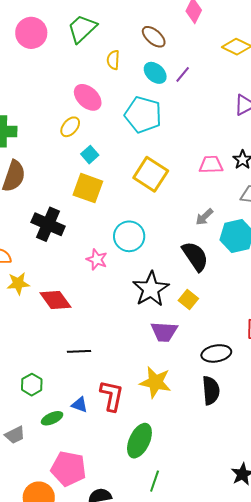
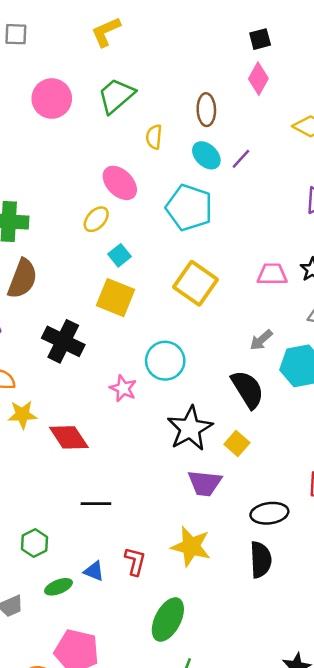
brown ellipse: (154, 37) -> (206, 110), turned 45
red L-shape: (112, 396) -> (135, 561), size x0.7

